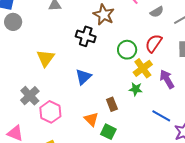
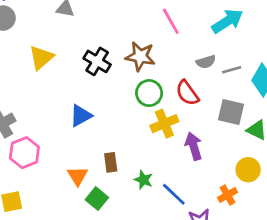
gray semicircle: (157, 12) -> (206, 62), moved
brown star: (104, 15) -> (140, 56), moved, turned -30
red semicircle: (154, 43) -> (187, 93), turned -84
yellow triangle: (45, 58) -> (41, 58), moved
green star: (136, 89) -> (143, 180), moved

